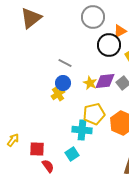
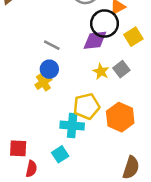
purple diamond: (105, 81) -> (95, 40), moved
yellow star: (90, 83) -> (101, 72), moved
red semicircle: (48, 166) -> (31, 169), turned 48

